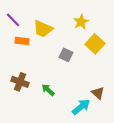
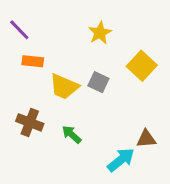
yellow star: (81, 22) -> (100, 33), moved
yellow trapezoid: (43, 29) -> (64, 87), moved
brown triangle: (98, 93) -> (146, 139), turned -48

